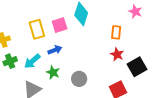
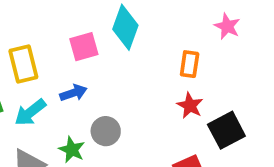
yellow rectangle: (37, 29) -> (23, 64), moved
green star: (53, 72) -> (72, 150), moved
gray circle: (79, 79) -> (106, 131), moved

